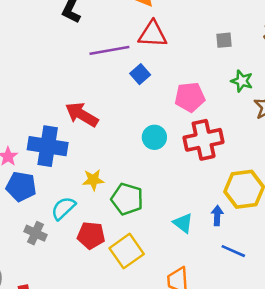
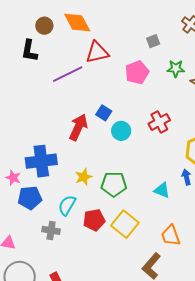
blue square: (140, 74) -> (104, 113), moved
pink pentagon: (190, 97) -> (137, 72), moved
red arrow: (82, 115) -> (78, 127), moved, turned 100
red cross: (204, 140) -> (159, 122), size x0.7

